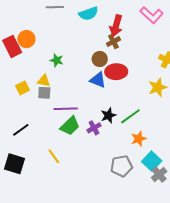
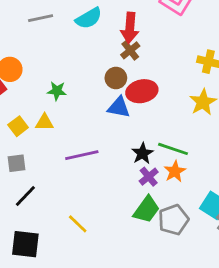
yellow square: (22, 88) -> (18, 126), moved
gray square: (44, 93) -> (16, 163), moved
green line: (130, 116) -> (173, 149), turned 65
green trapezoid: (70, 126) -> (146, 210), moved
purple cross: (94, 128) -> (149, 177), moved
orange star: (139, 139) -> (175, 171), moved

